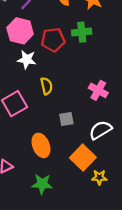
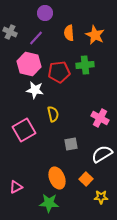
orange ellipse: (41, 145) -> (57, 178), moved
orange square: (83, 158) -> (86, 179), size x0.6

